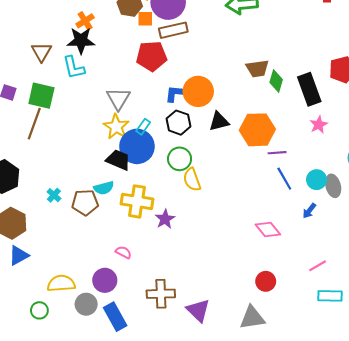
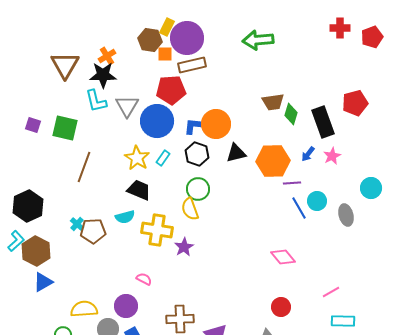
brown triangle: (41, 52) -> (65, 65), moved, size x1.4
gray triangle: (118, 99) -> (127, 106), moved
brown line: (34, 124) -> (84, 167), moved
blue circle: (137, 146) -> (157, 121), moved
yellow semicircle: (192, 180) -> (190, 209), moved
cyan circle: (317, 180) -> (317, 201), moved
brown pentagon: (85, 202) -> (93, 231), moved
blue arrow: (309, 211) -> (308, 154), moved

